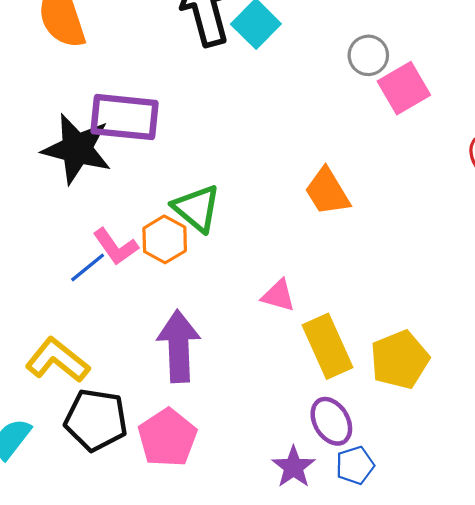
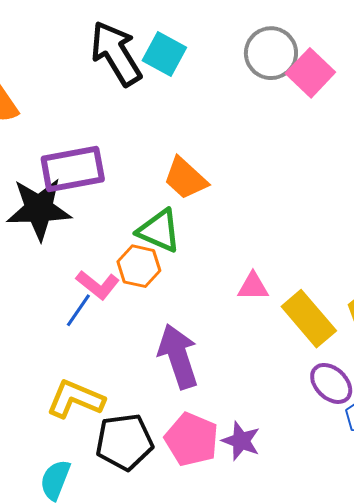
gray circle: (368, 55) -> (271, 53), size x1.4
orange trapezoid: (327, 192) -> (185, 178), moved
purple star: (294, 467) -> (241, 441), moved

